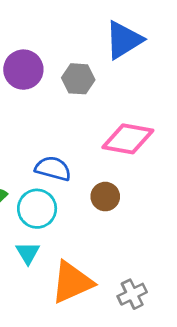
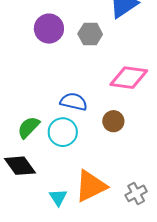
cyan triangle: (28, 253) -> (58, 197), moved

